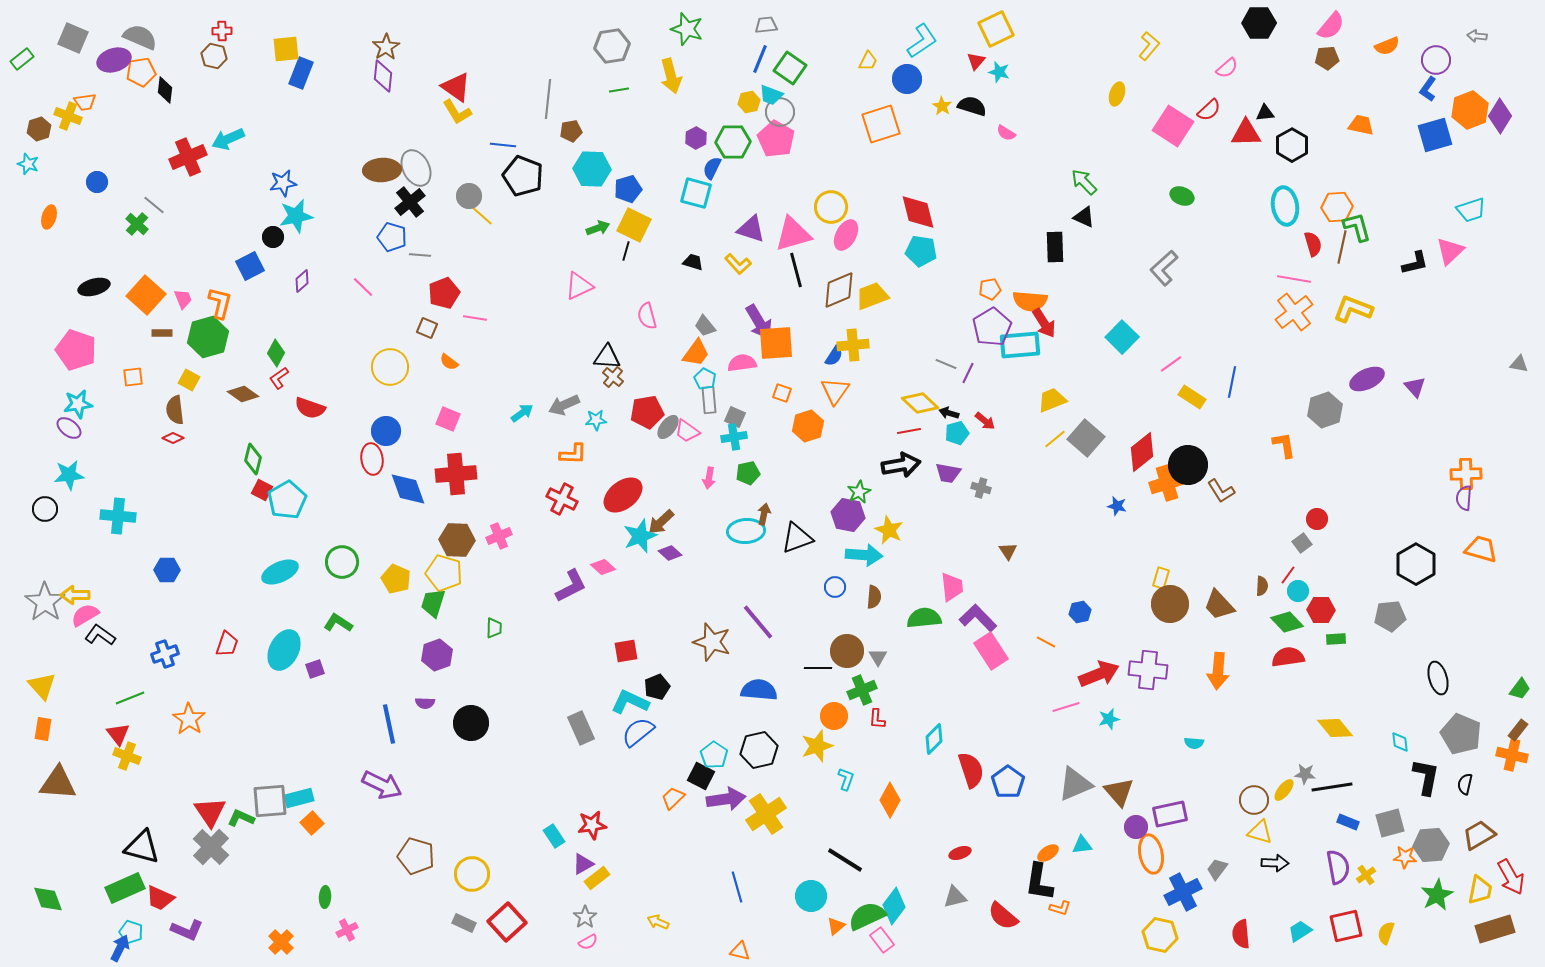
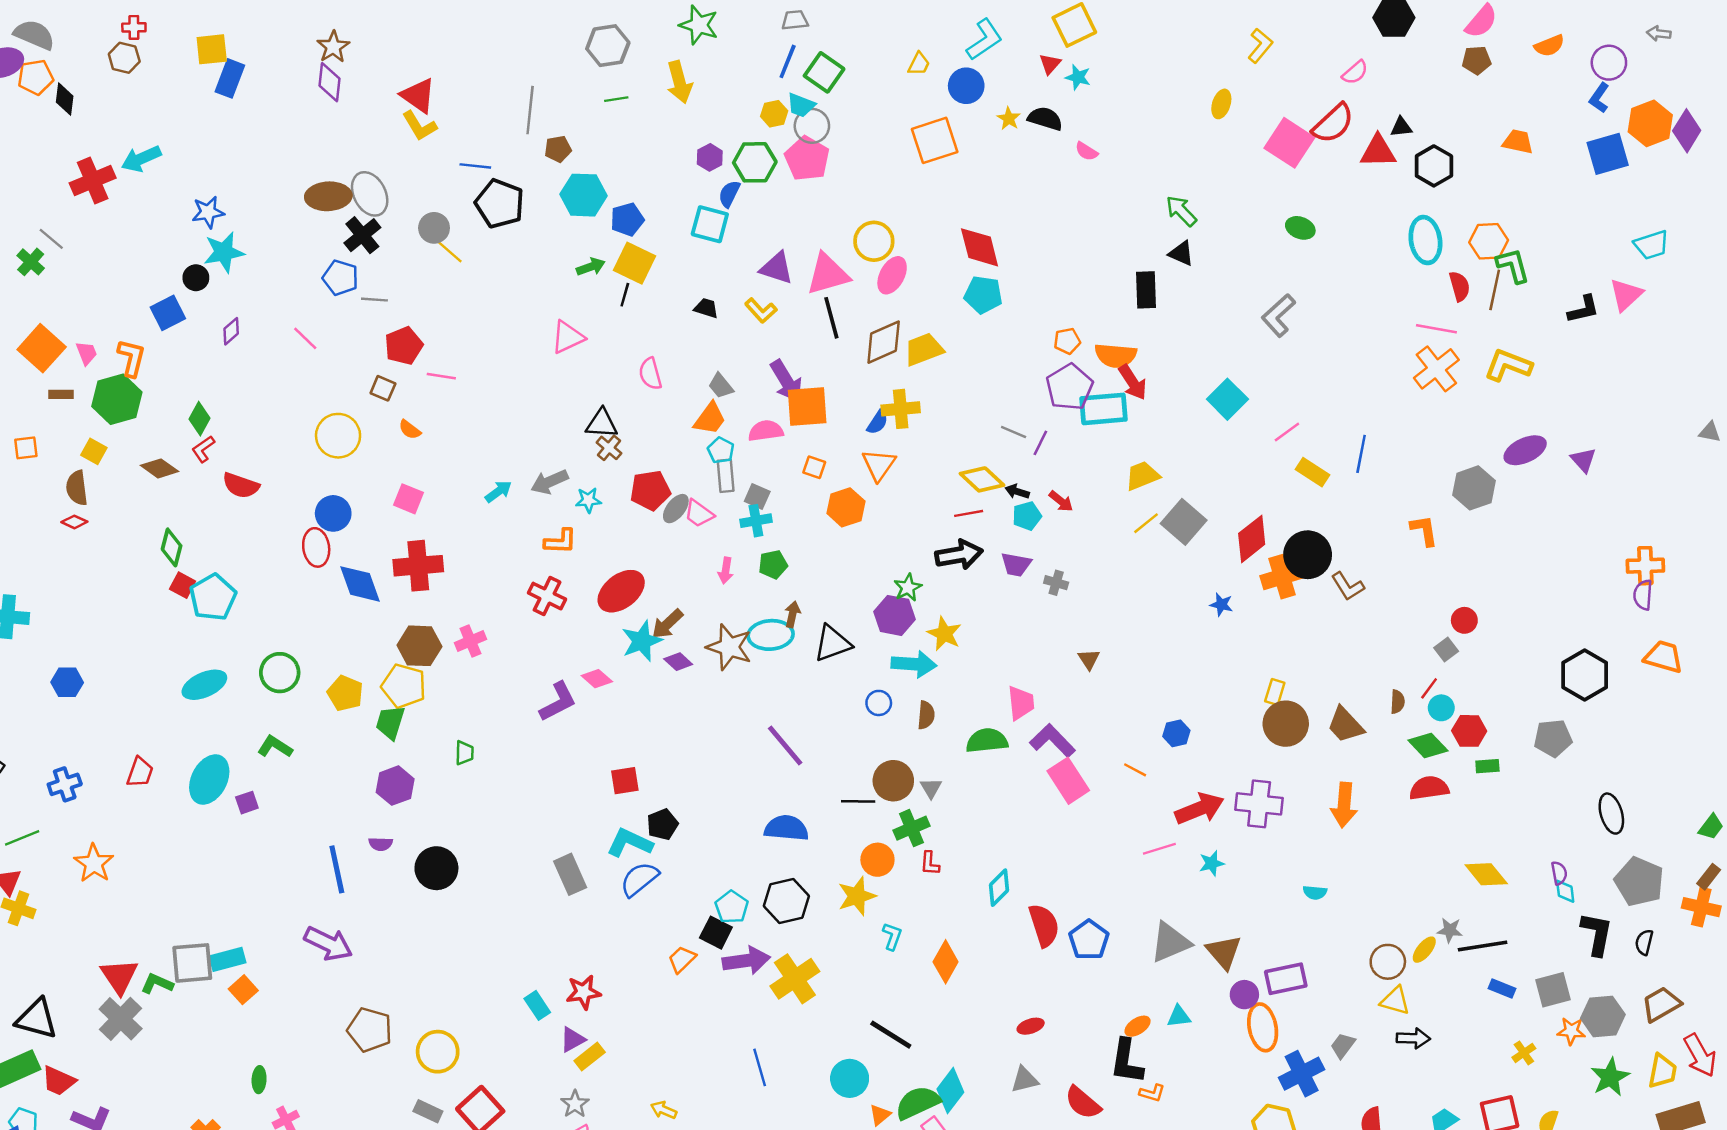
red semicircle: (1209, 110) -> (1333, 123), size x1.5
brown star: (712, 642) -> (729, 647), moved
purple semicircle: (1338, 867) -> (1559, 873), moved, size x0.6

